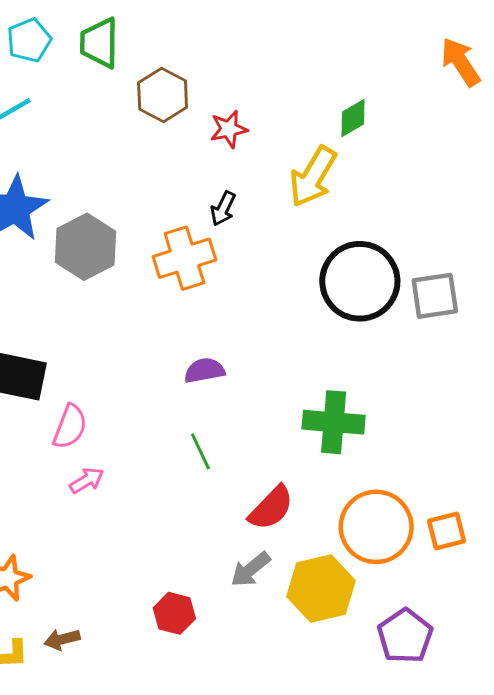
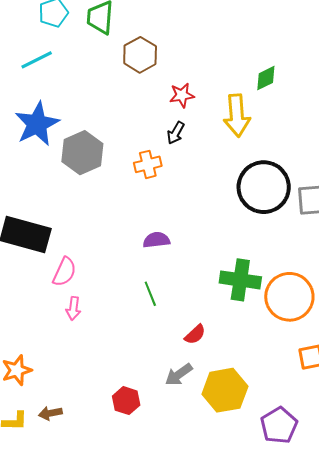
red star: (229, 129) -> (182, 95), moved
yellow arrow: (313, 177) -> (237, 115), turned -39
orange cross: (184, 258) -> (148, 164), size x0.7
pink arrow: (87, 480) -> (73, 308), turned 125
red semicircle: (271, 508) -> (195, 334), size x0.7
orange circle: (376, 527) -> (289, 297), moved

